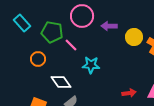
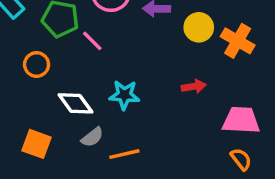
cyan star: (91, 65) -> (124, 95), moved
red arrow: (129, 93) -> (194, 86), moved

